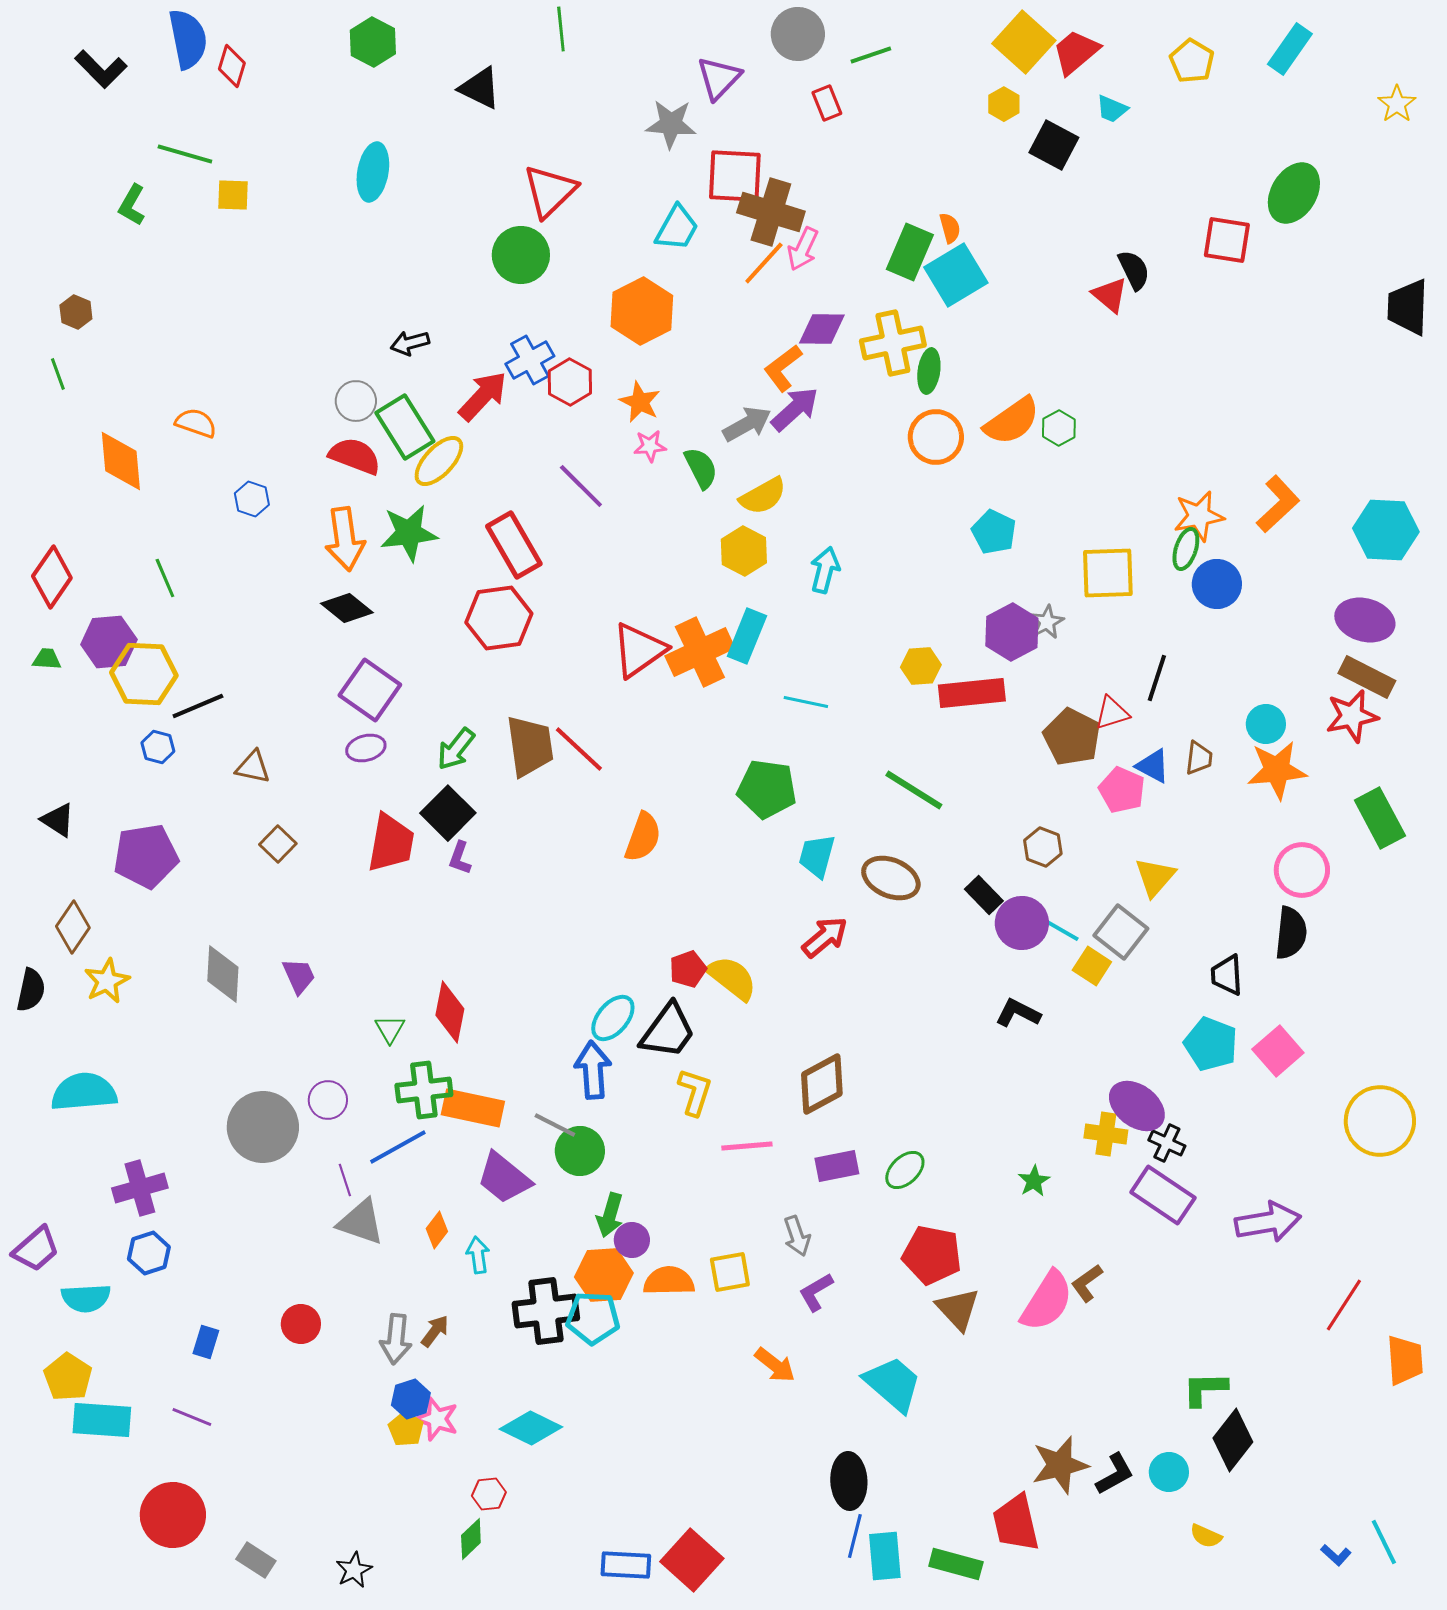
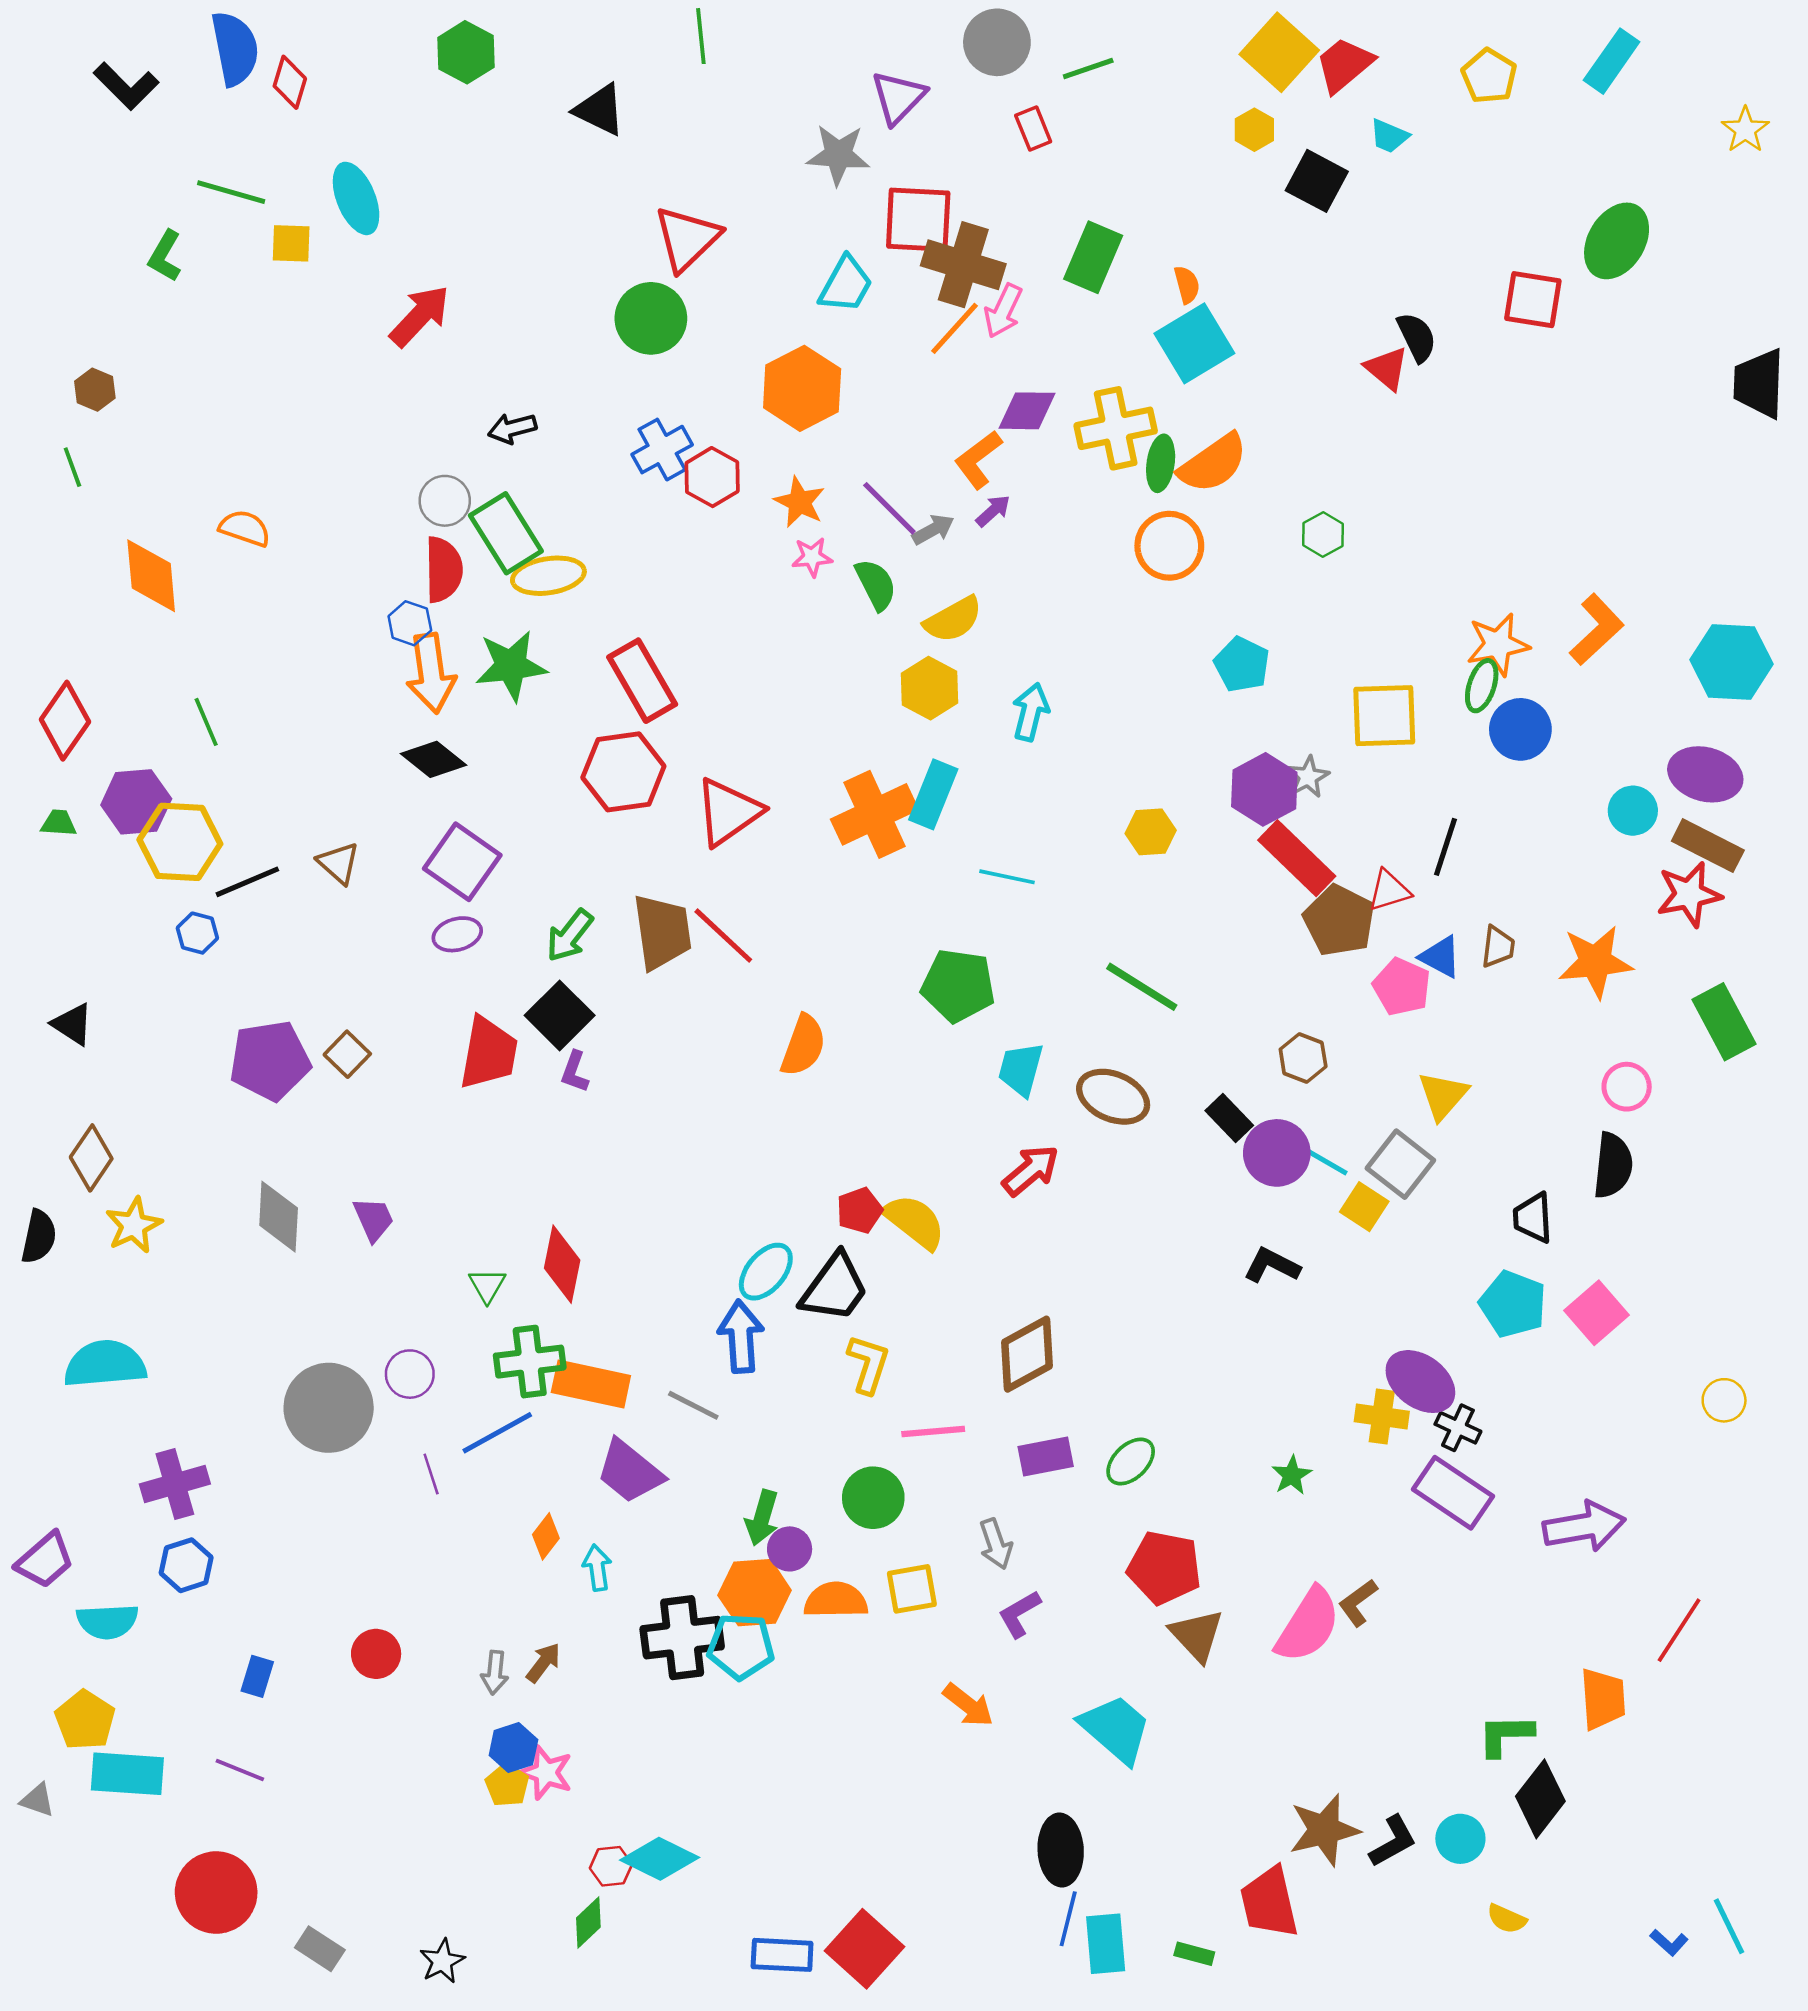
cyan ellipse: (373, 172) -> (356, 198), moved, turned -32
green rectangle: (910, 252) -> (1093, 257), moved
red arrow: (483, 396) -> (420, 316), moved
purple arrow: (795, 409) -> (993, 511), size x0.6
orange semicircle: (1012, 421) -> (1213, 463), moved
gray arrow: (747, 424) -> (933, 530), size x0.7
red semicircle: (355, 456) -> (443, 569), turned 68
yellow ellipse: (439, 461) -> (548, 576), turned 38
purple line: (581, 486) -> (889, 508), moved
blue hexagon: (252, 499) -> (410, 623), moved
red triangle: (639, 650) -> (728, 812), moved
red rectangle: (972, 693) -> (1297, 858), moved, turned 50
cyan circle: (1266, 724) -> (1633, 811), moved
brown triangle: (253, 767) -> (339, 863), moved, turned 30
purple pentagon: (146, 856) -> (270, 1060), moved
pink circle: (1302, 870) -> (1627, 1087), size x0.7
yellow circle: (1380, 1121) -> (1724, 1400), size x0.5
green circle: (580, 1151) -> (873, 1498), moved
gray triangle: (361, 1222) -> (37, 1800), moved, size x0.6
gray arrow: (396, 1339) -> (495, 1673), size x0.7
orange trapezoid: (1405, 1360) -> (1603, 1699), moved
cyan diamond: (531, 1428) -> (660, 1859), moved
green rectangle: (956, 1564) -> (1194, 1954), size x0.6

